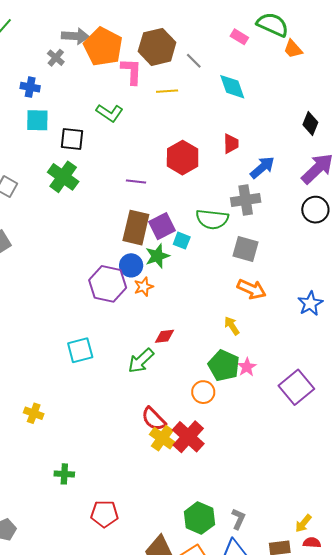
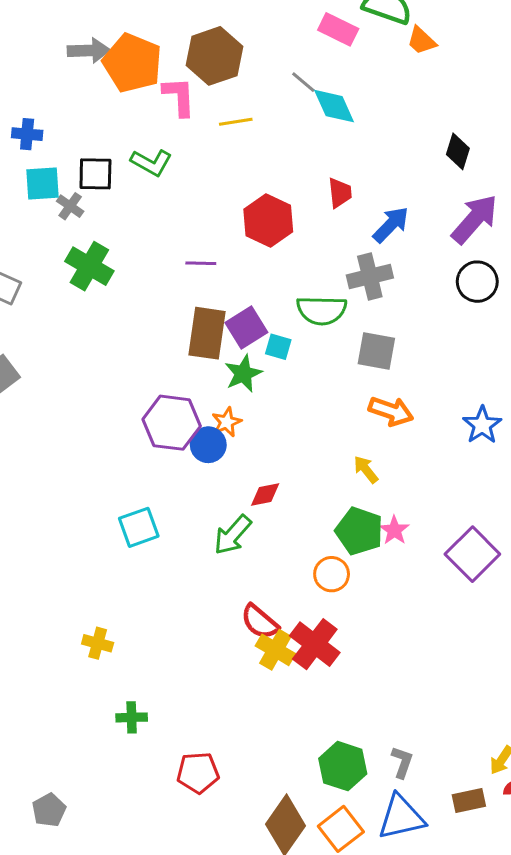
pink rectangle: (239, 37) -> (338, 29), size x1.4
gray cross: (56, 58) -> (70, 206), moved
gray line: (194, 61) -> (303, 82), moved
black square: (72, 139) -> (95, 174), moved
blue circle: (131, 265) -> (208, 445), moved
yellow cross: (34, 413) -> (98, 643), moved

